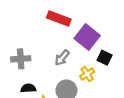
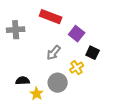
purple square: (87, 37) -> (77, 34), size x0.7
gray cross: (21, 59) -> (16, 30), moved

